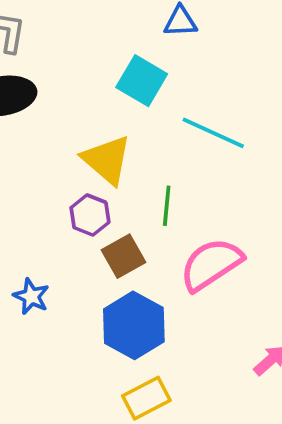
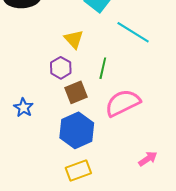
yellow triangle: (107, 160) -> (74, 39), size x0.7

